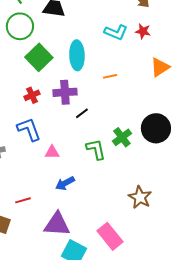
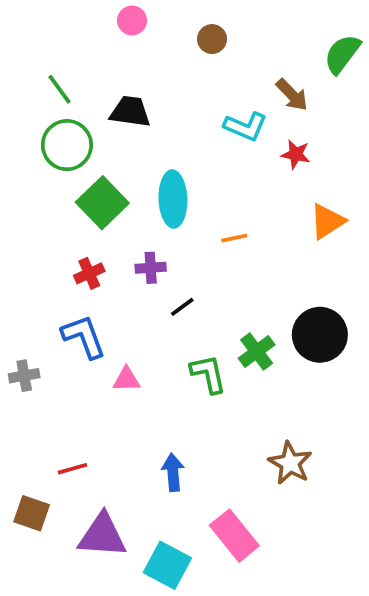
cyan L-shape: (116, 32) -> (245, 126), moved
purple cross: (65, 92) -> (151, 268), size x0.7
blue arrow: (65, 183) -> (173, 472), moved, turned 114
purple triangle: (57, 224) -> (102, 536), moved

